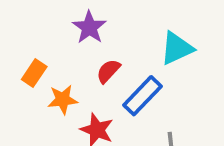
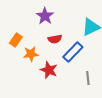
red semicircle: (108, 71) -> (55, 39), turned -144

